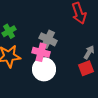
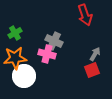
white circle: (44, 69) -> (24, 76), moved

